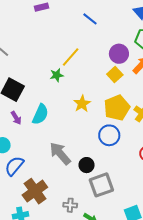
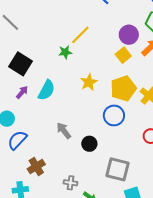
purple arrow: (16, 118) -> (22, 92), turned -112
gray arrow: (60, 153) -> (64, 131), size x0.7
gray square: (101, 185) -> (118, 169), moved, turned 30
brown cross: (35, 191) -> (36, 167), size x0.7

